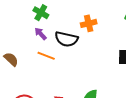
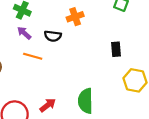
black semicircle: (66, 39) -> (53, 36), size x0.7

